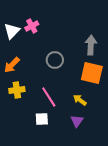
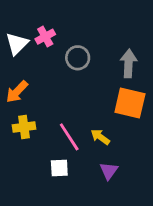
gray circle: (55, 60) -> (78, 58), moved
yellow arrow: (80, 100) -> (100, 137), moved

